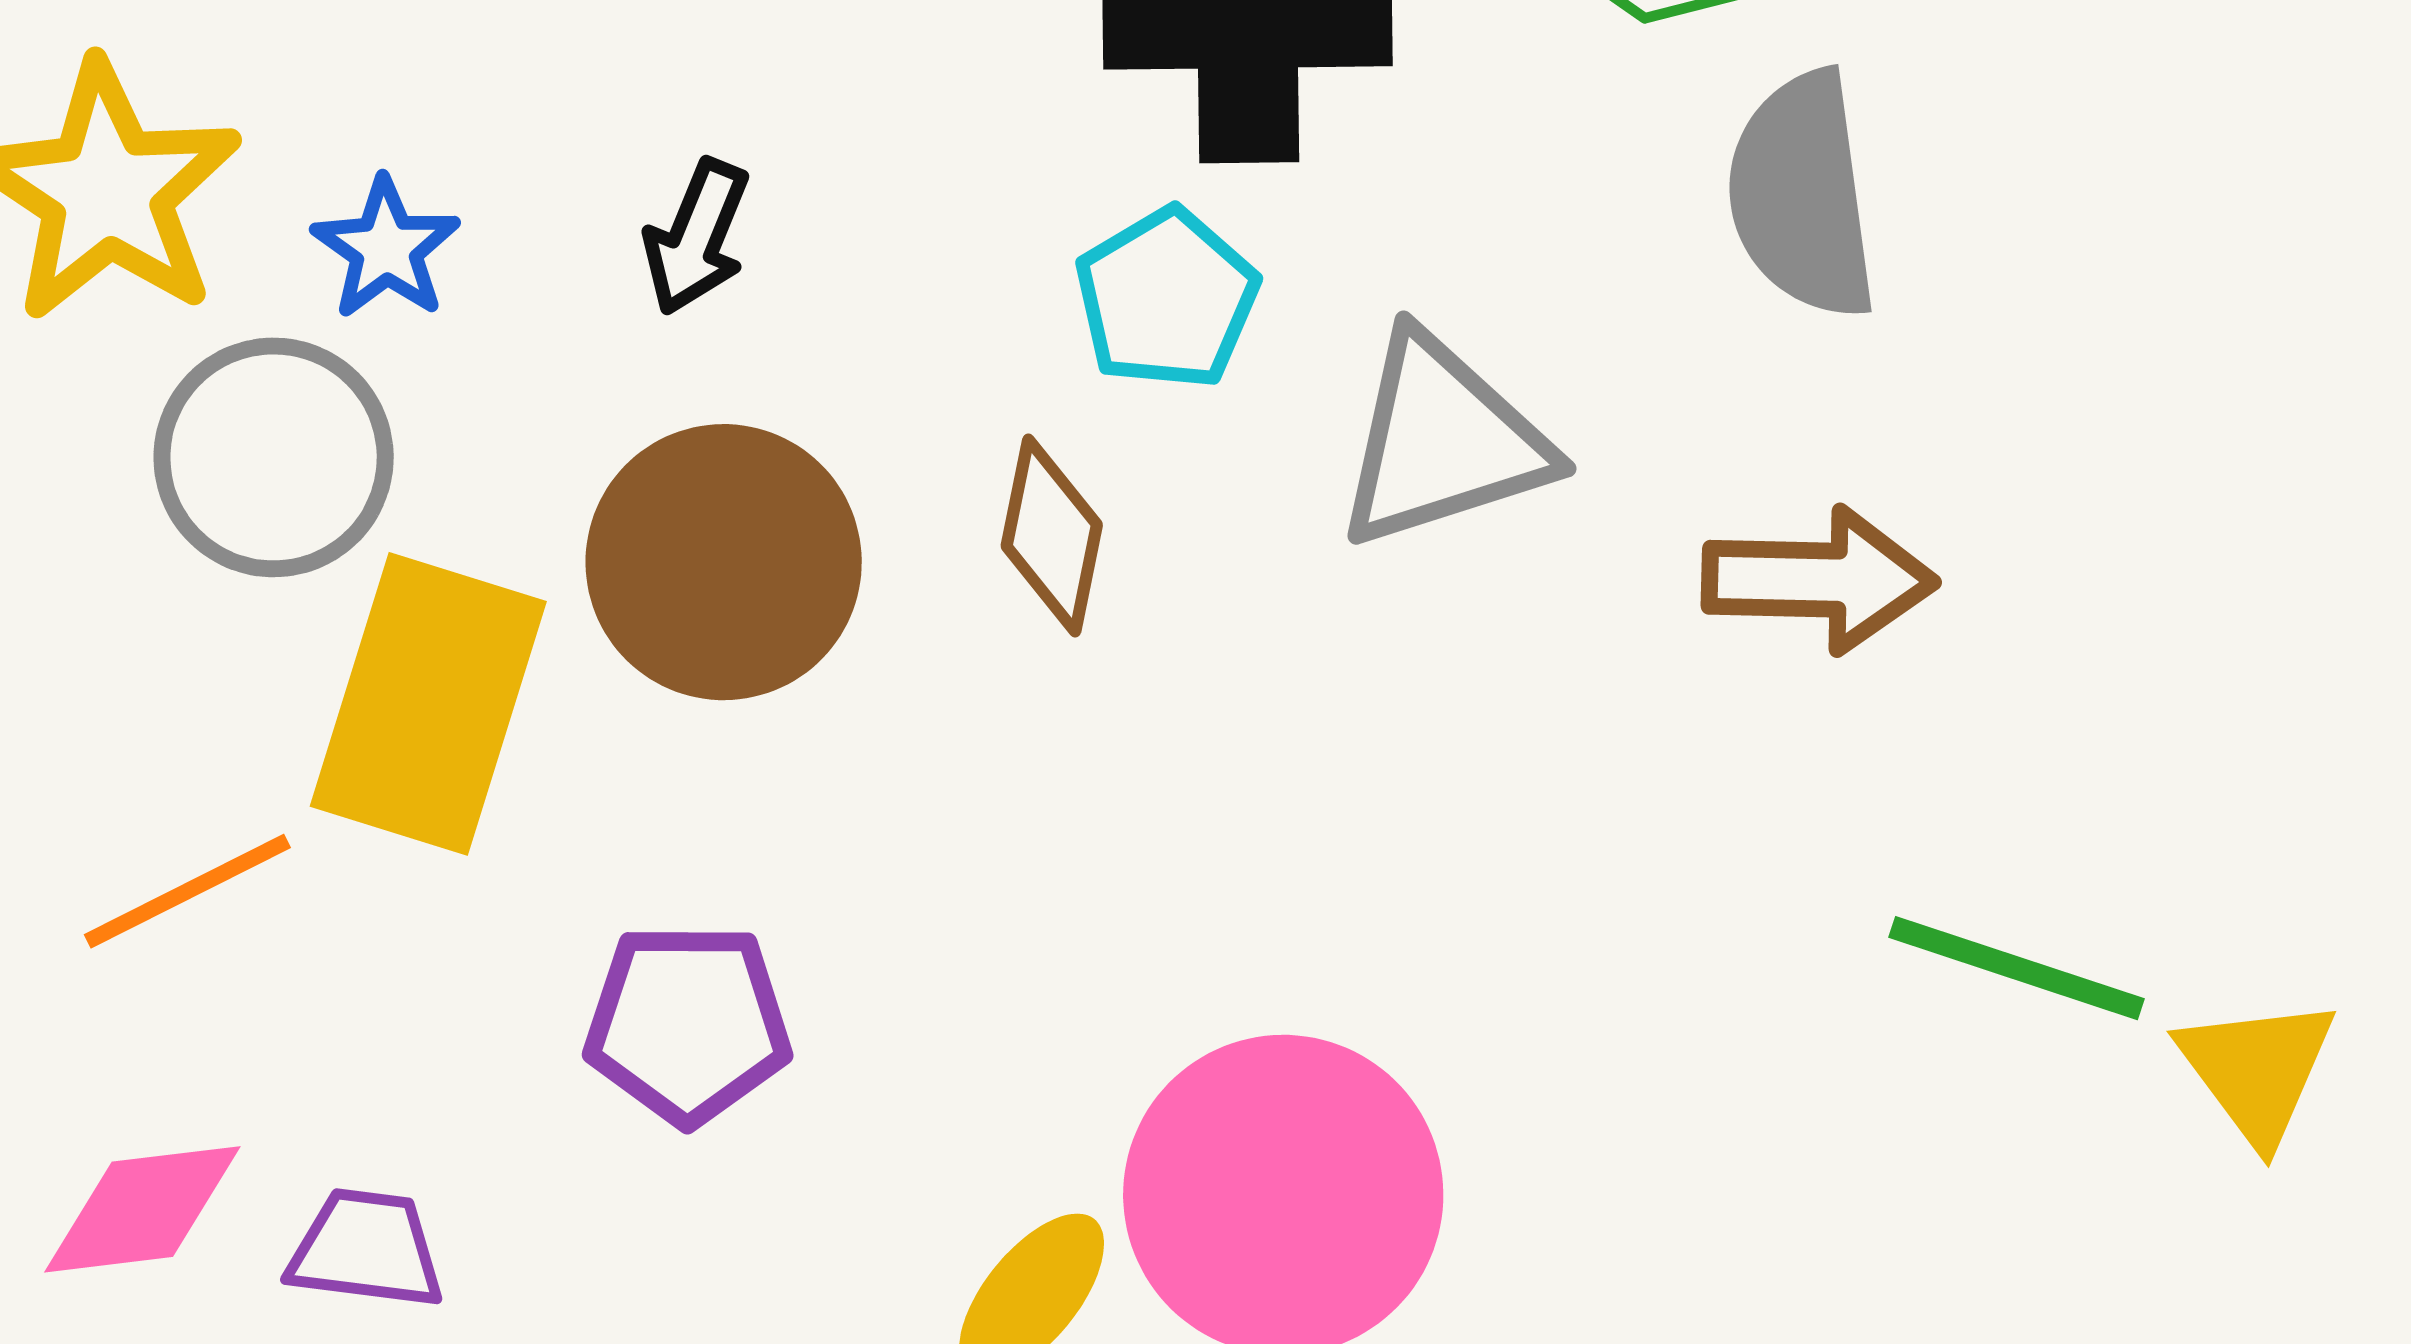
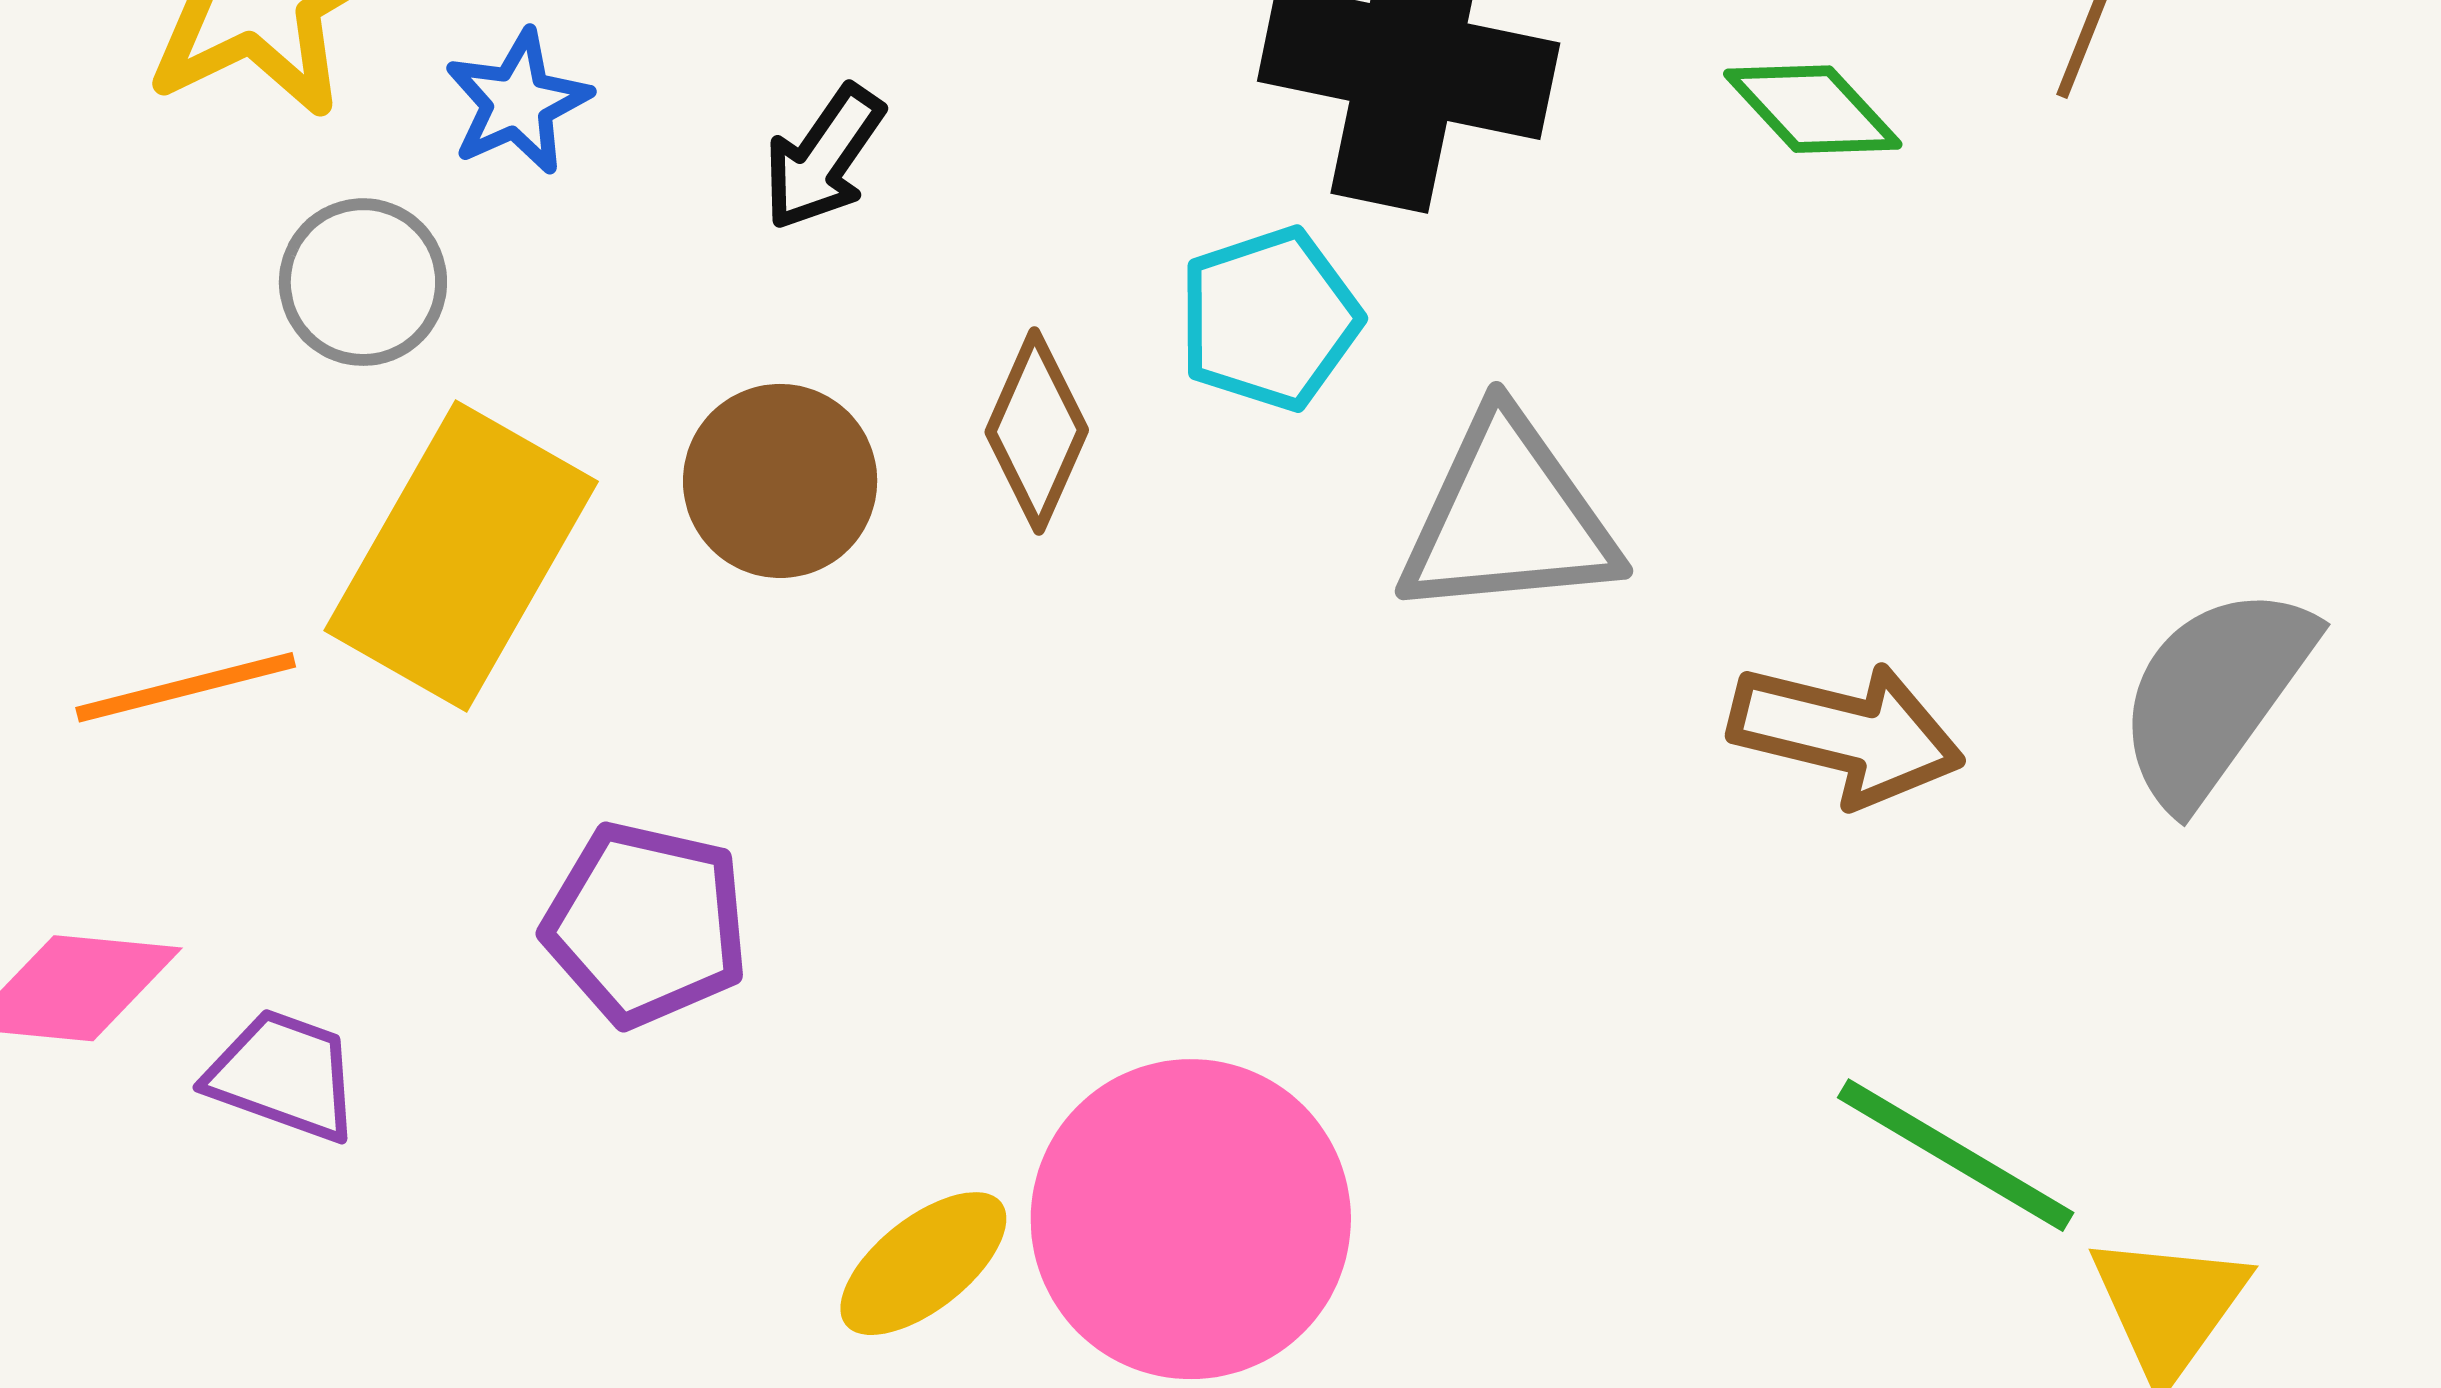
gray semicircle: (1802, 195) -> (2215, 695), moved, turned 31
gray circle: (274, 457) -> (363, 282), size x0.7
brown diamond: (1052, 535) -> (1037, 431), moved
brown circle: (724, 562) -> (780, 481), size x0.7

